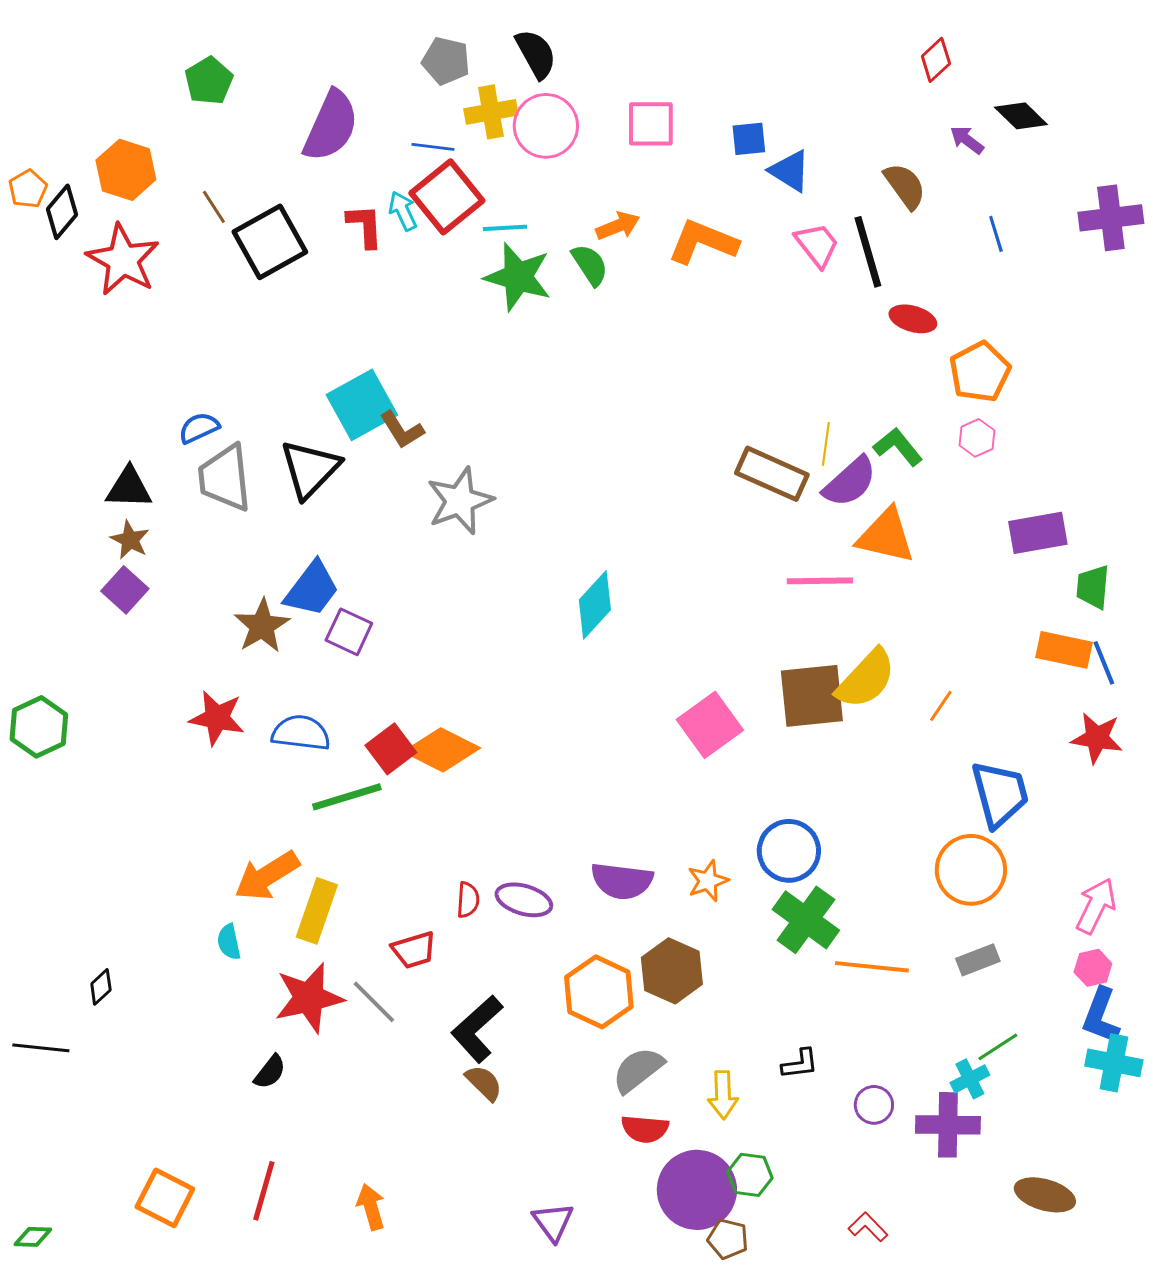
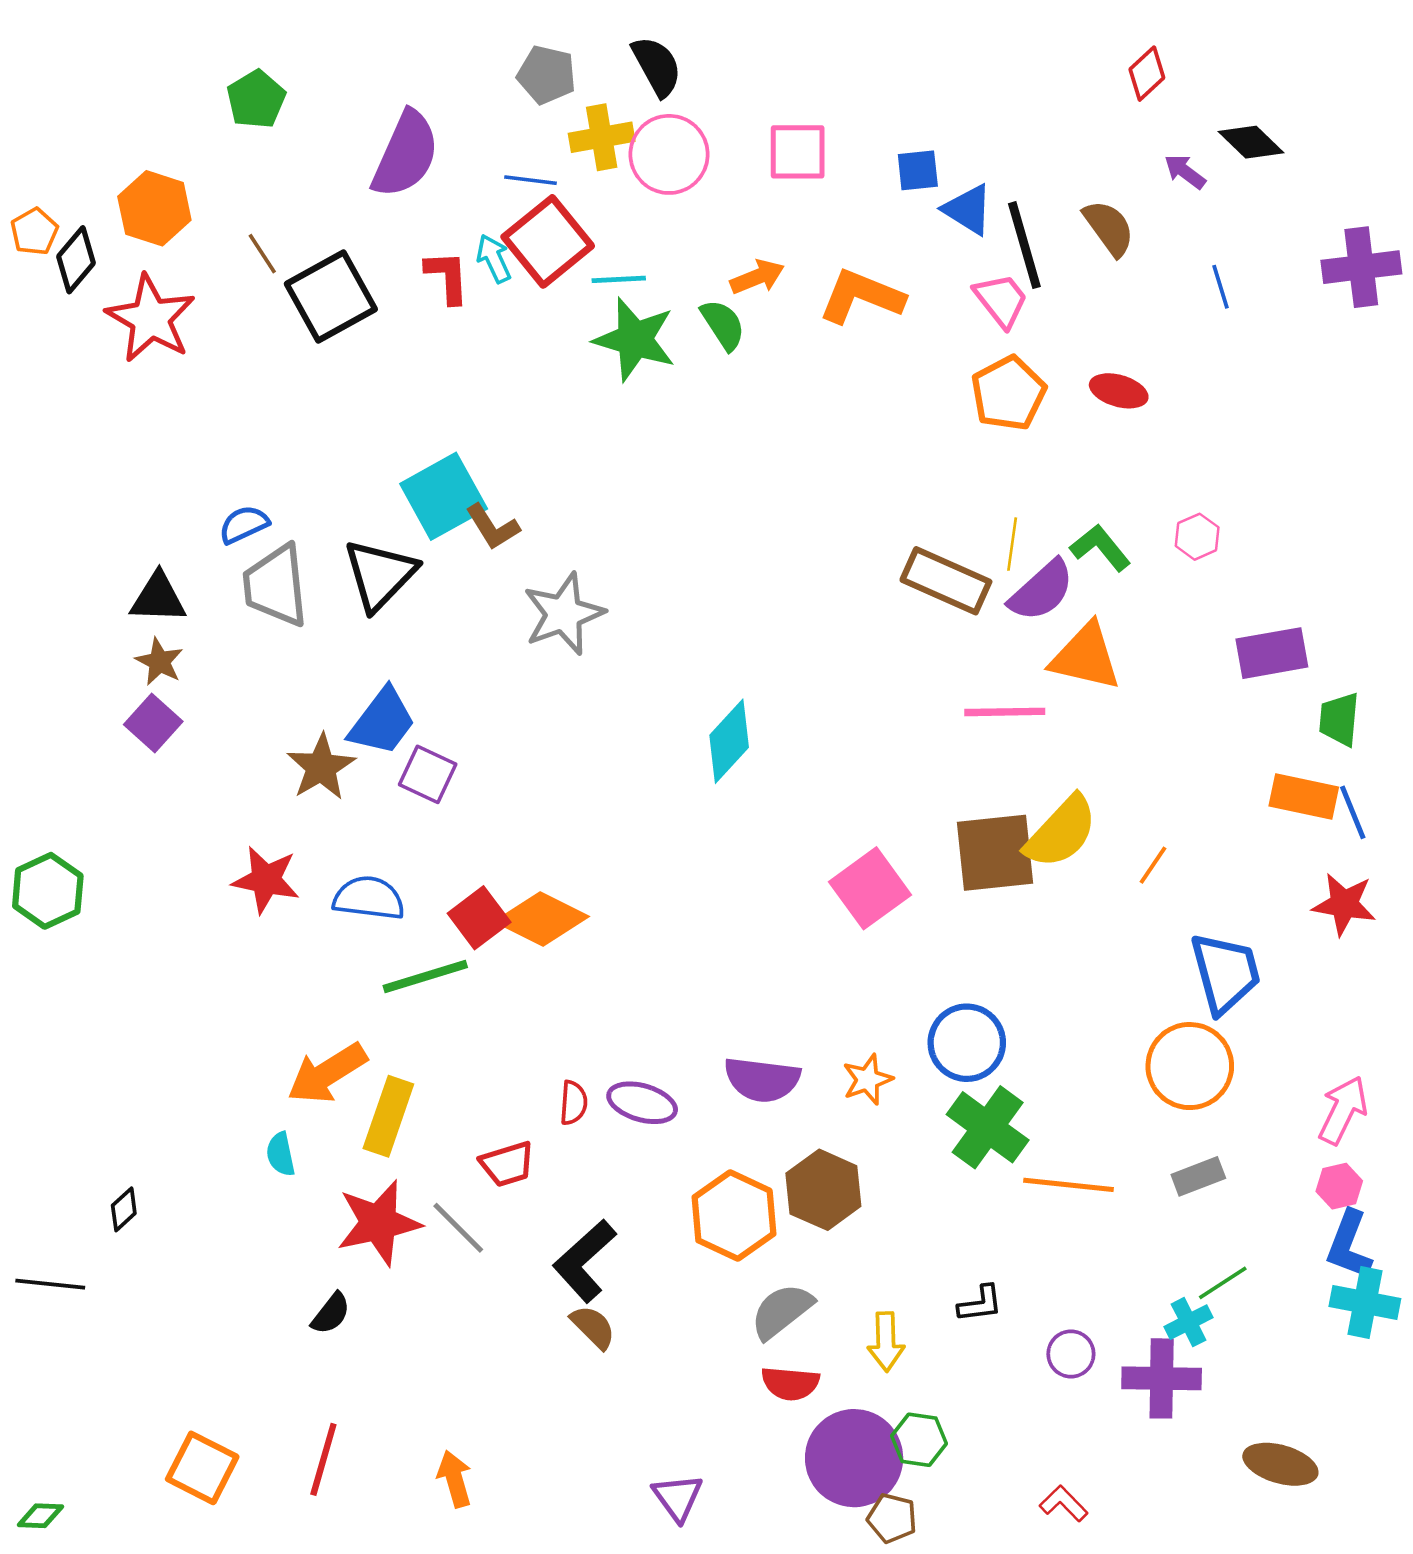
black line: (868, 252) -> (1024, 245), moved
orange pentagon: (980, 372) -> (1008, 393), moved

